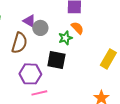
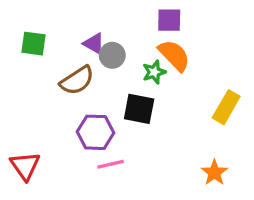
orange semicircle: (77, 28) -> (174, 55), size x1.5
brown semicircle: (19, 43) -> (77, 80), turned 40

